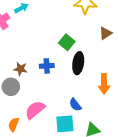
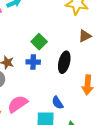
brown triangle: (106, 33) -> (85, 36), moved
green square: (67, 42) -> (39, 42), moved

